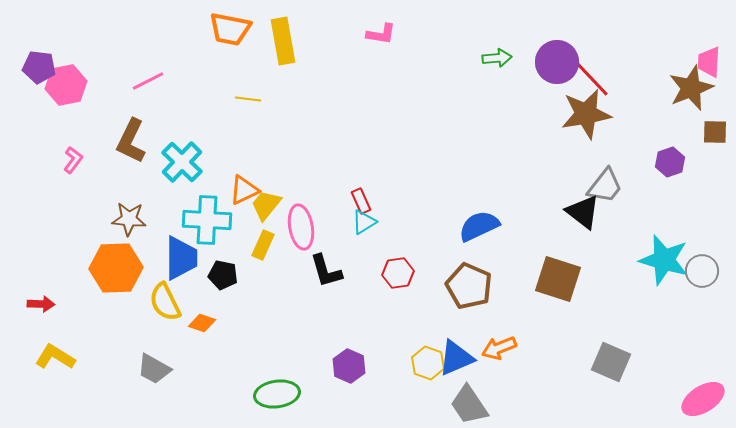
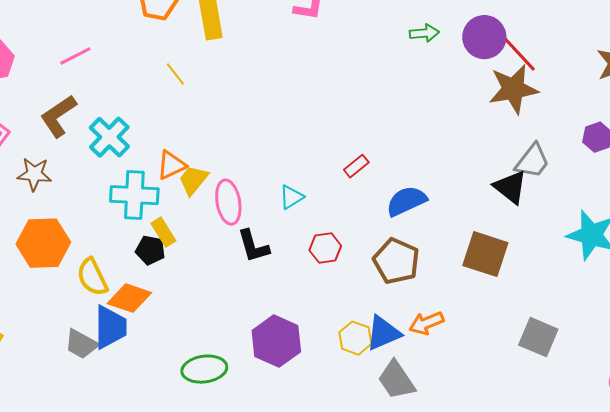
yellow line: (248, 99) -> (175, 74), turned 45
brown L-shape: (131, 141) -> (58, 116), turned 30
red rectangle: (361, 201) -> (356, 166), moved, turned 75
brown star: (129, 219) -> (34, 174), moved
yellow rectangle: (263, 245) -> (163, 232), moved, turned -56
blue trapezoid: (181, 258) -> (110, 327), moved
orange diamond: (202, 323) -> (129, 298), size x1.6
purple hexagon: (349, 366) -> (276, 341), size x1.5

